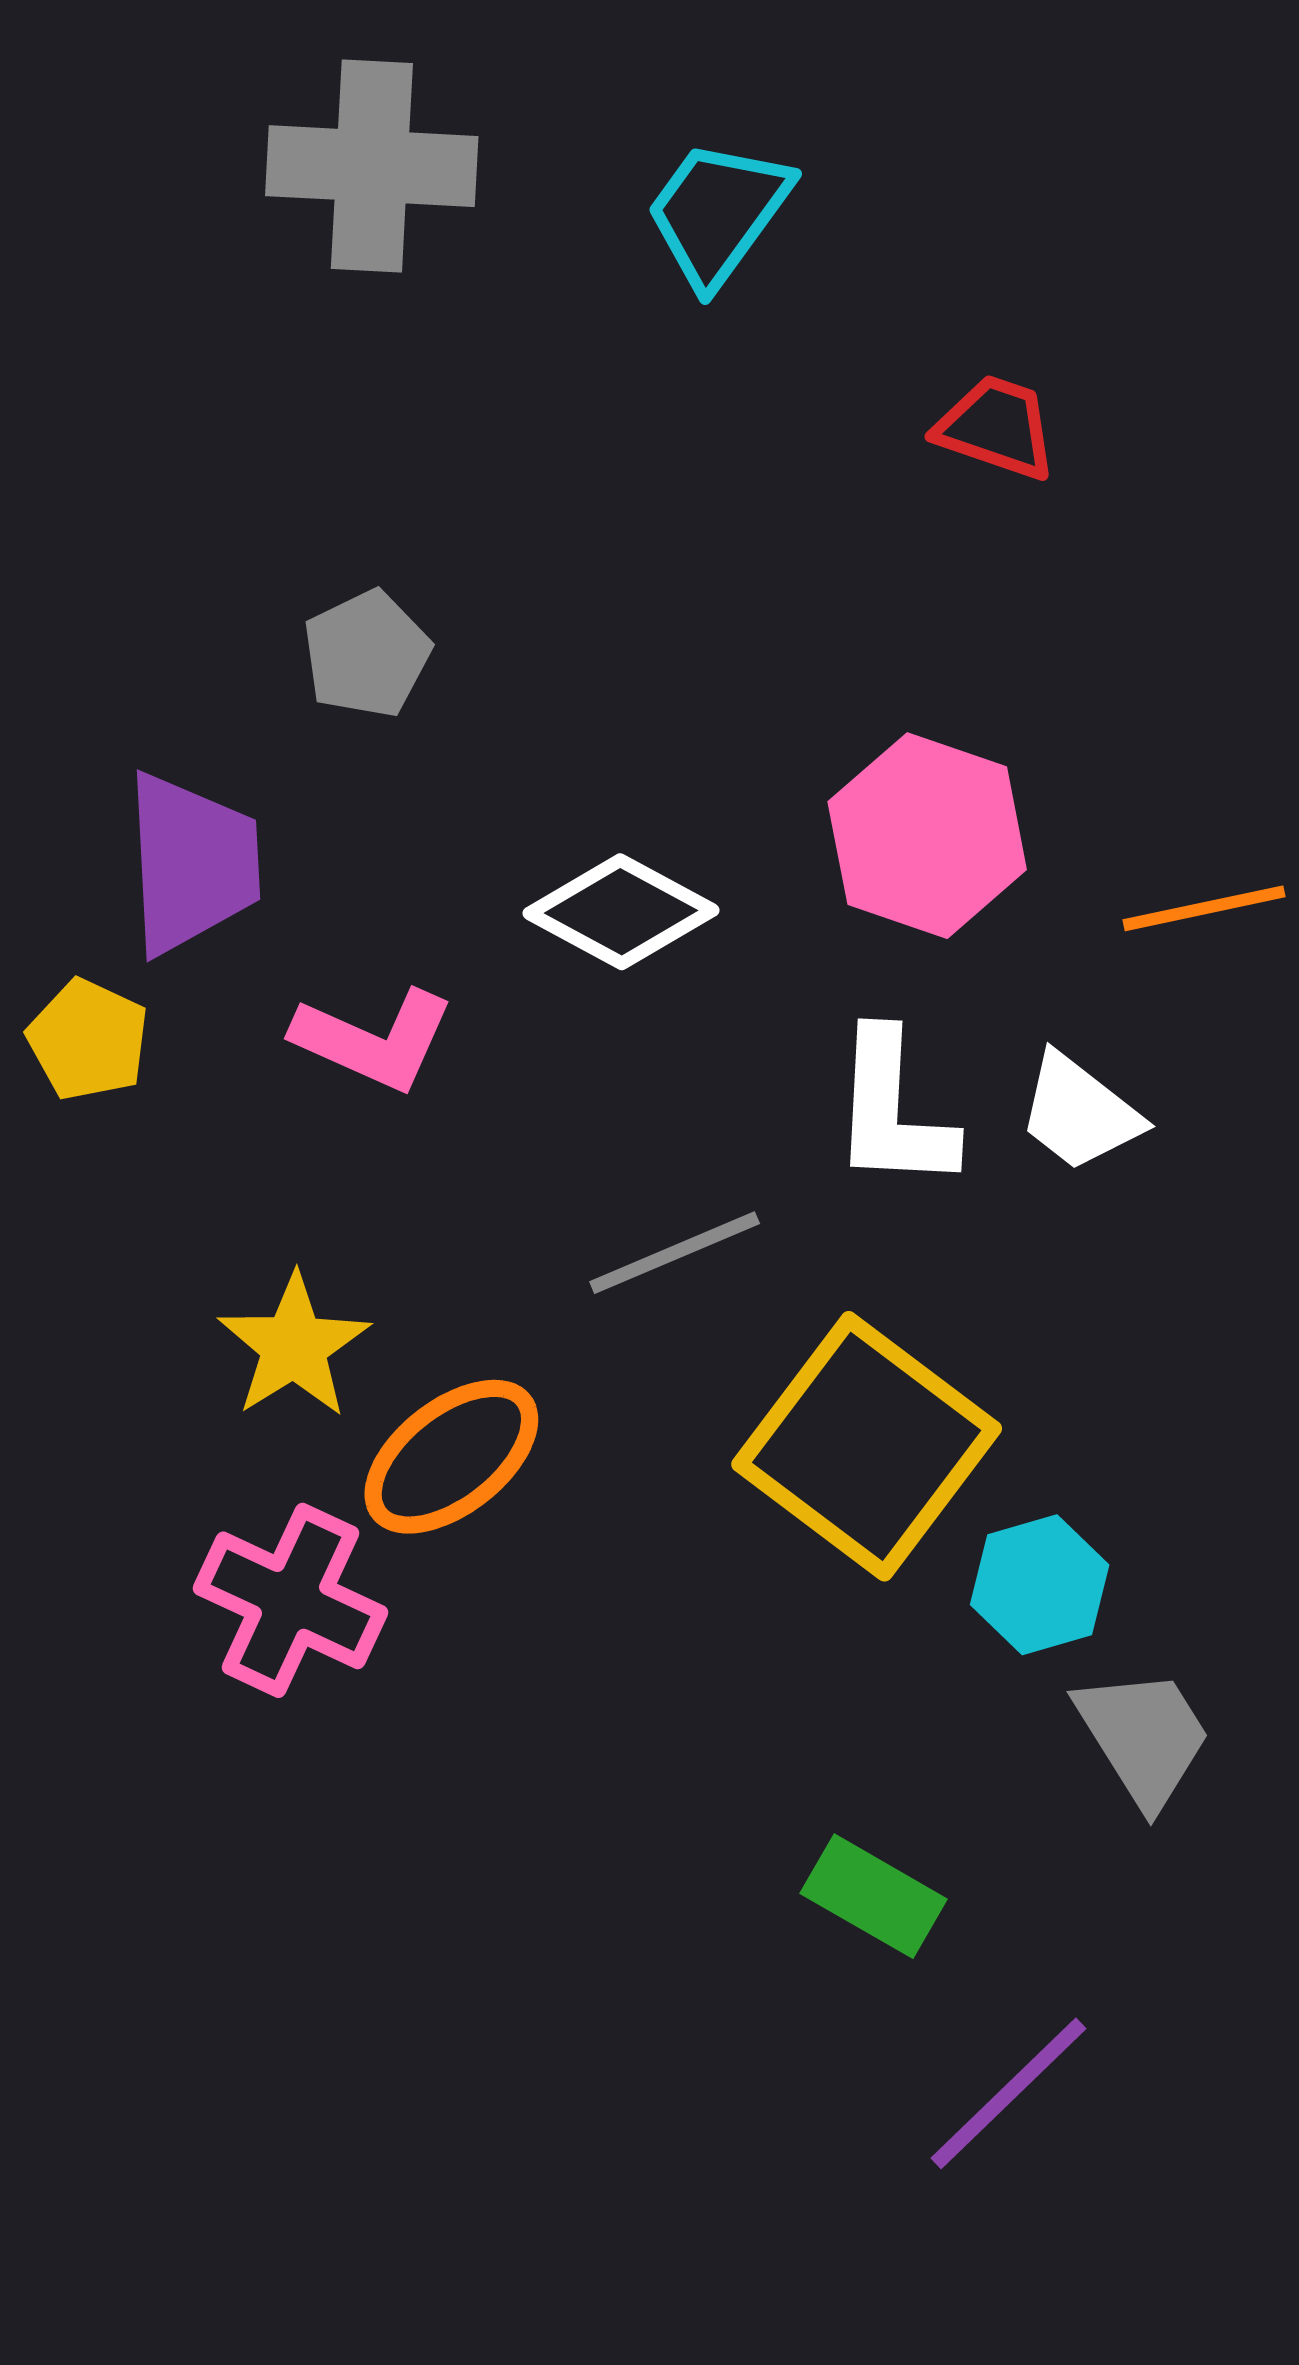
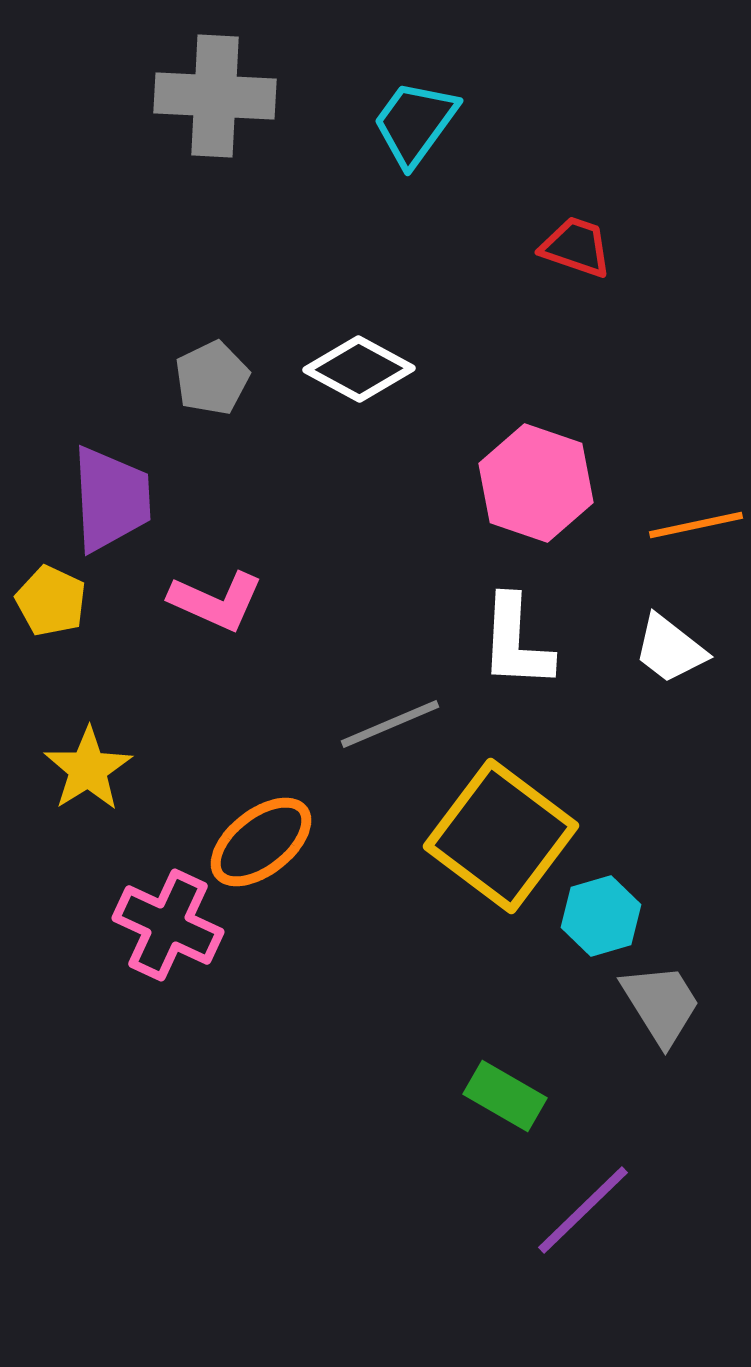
white diamond: (621, 912) -> (359, 369), moved
white trapezoid: (1079, 1112) -> (670, 649), moved
yellow star: (294, 1346) -> (88, 769), moved

